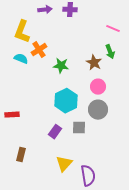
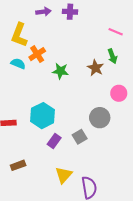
pink circle: (98, 87) -> (119, 93), moved
cyan hexagon: (66, 101) -> (42, 116), moved
gray square: (79, 128) -> (80, 137), turned -32
brown rectangle: (21, 155) -> (18, 165), turned 56

